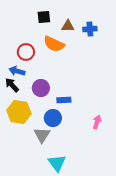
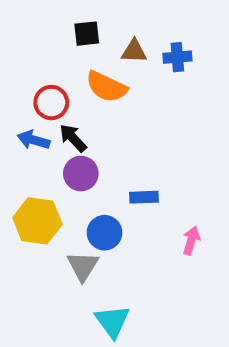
black arrow: (12, 85) -> (73, 138), moved
blue rectangle: (64, 100) -> (144, 197), moved

